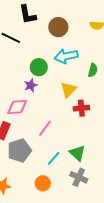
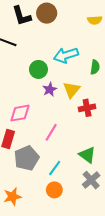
brown circle: (58, 27) -> (47, 13), moved
purple star: (31, 85) -> (50, 89), moved
cyan line: (54, 158) -> (55, 168), moved
gray cross: (79, 177) -> (91, 180), turned 30

